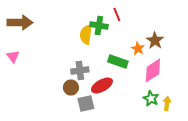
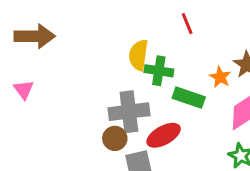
green cross: (99, 26) -> (159, 71), moved
gray cross: (80, 70) -> (129, 112), size x1.4

